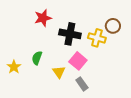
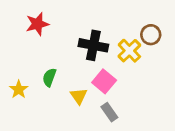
red star: (43, 18) -> (37, 24), moved
yellow cross: (97, 38) -> (129, 51), turned 30

